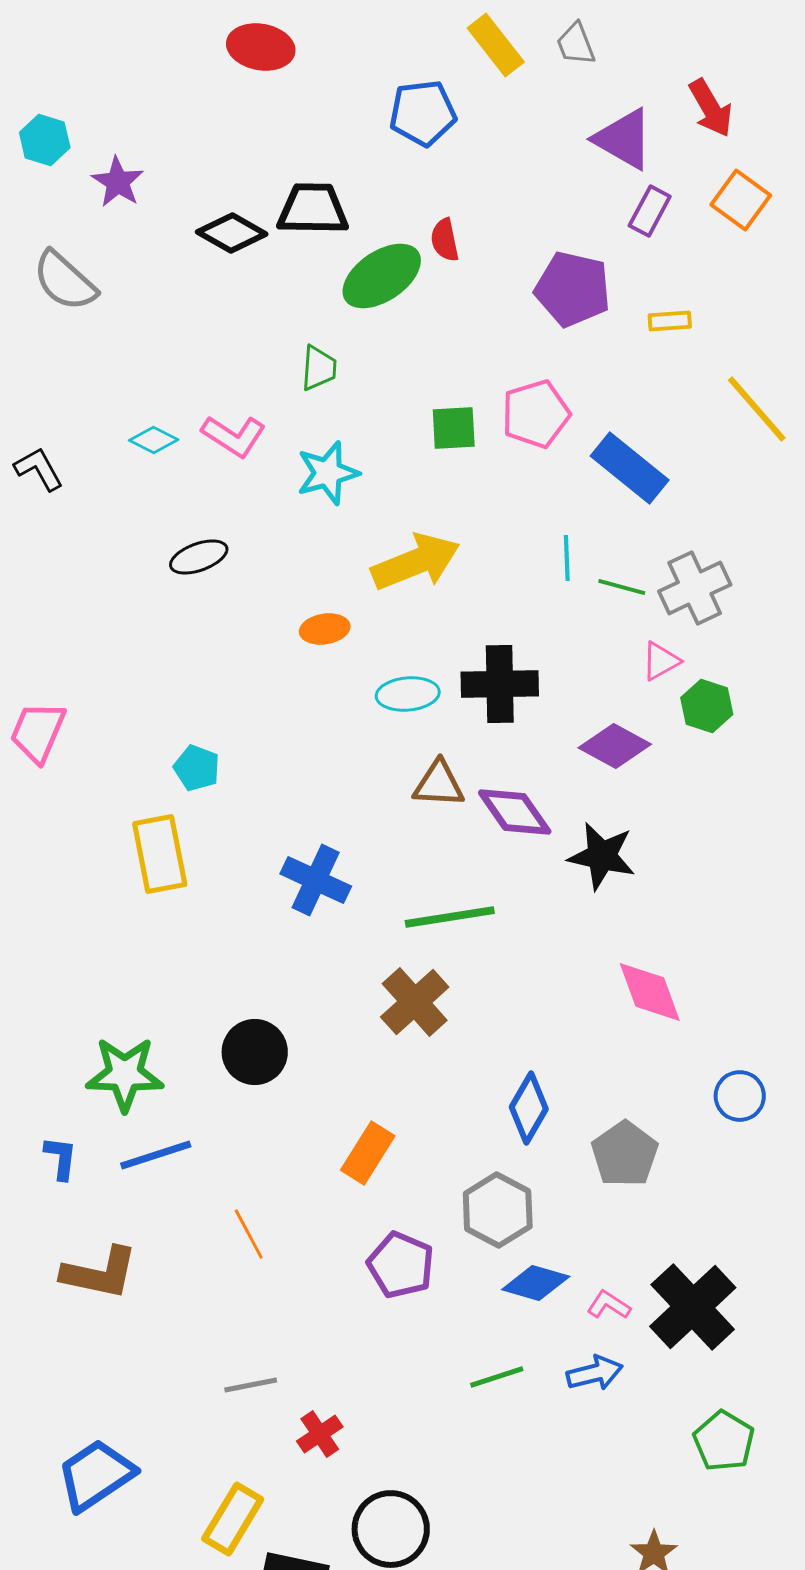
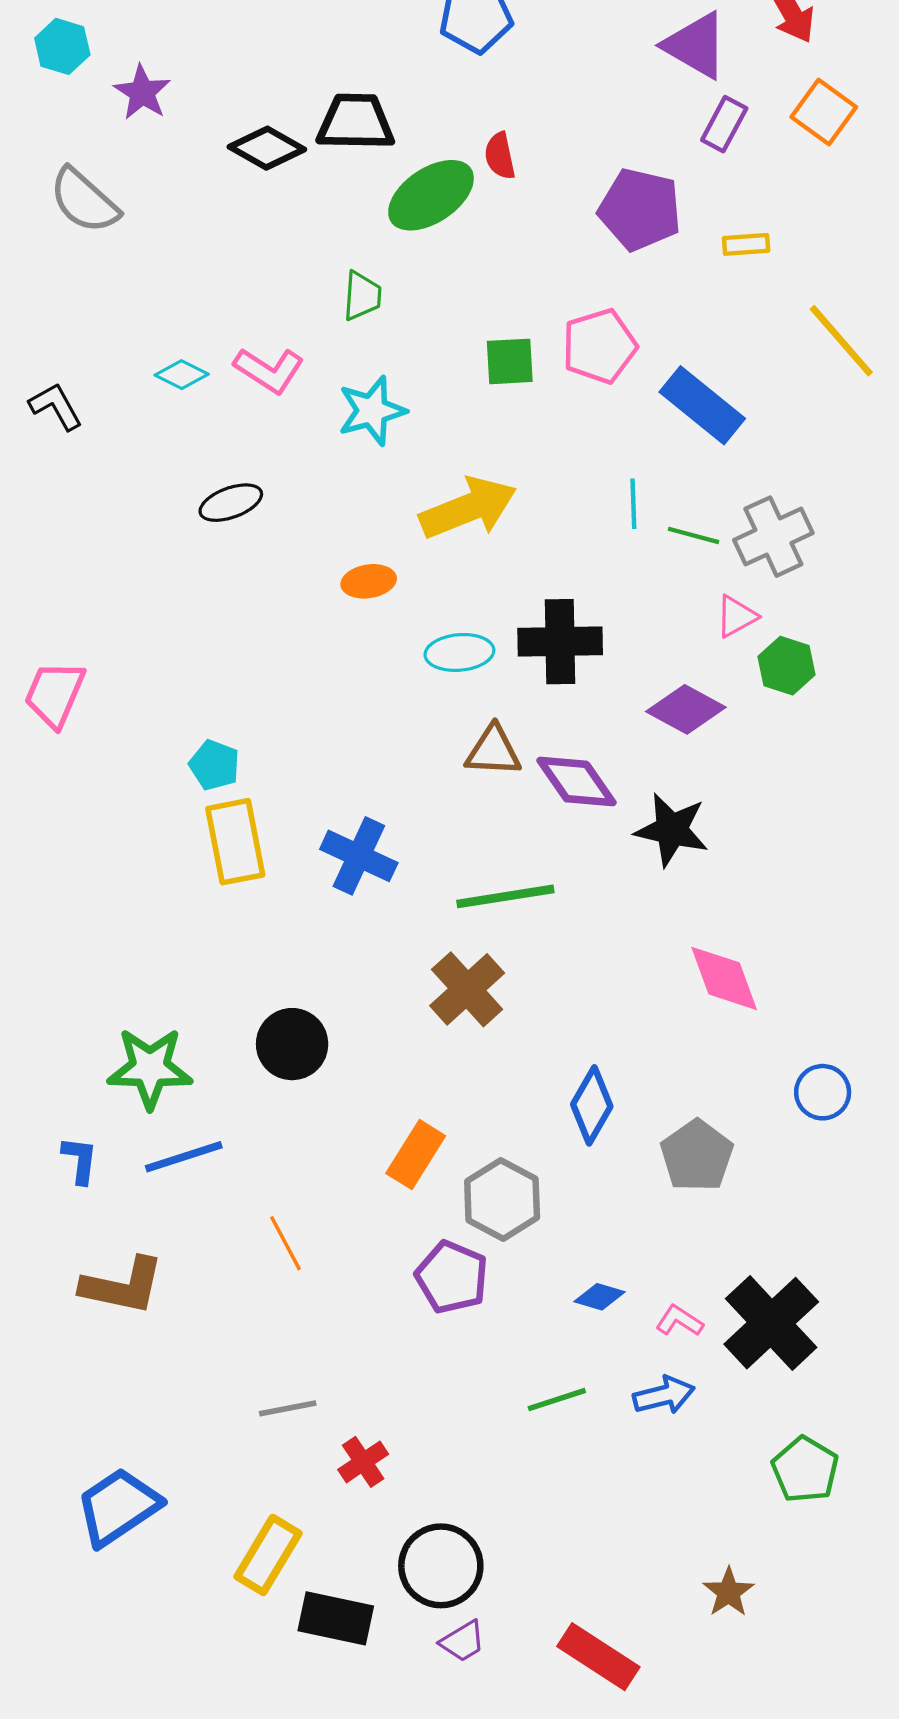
cyan pentagon: (197, 768) -> (214, 765), moved
yellow rectangle: (160, 854) -> (235, 842), moved
gray hexagon: (498, 1210) -> (502, 1199), moved
blue diamond: (536, 1283) -> (599, 1297), size x0.7

